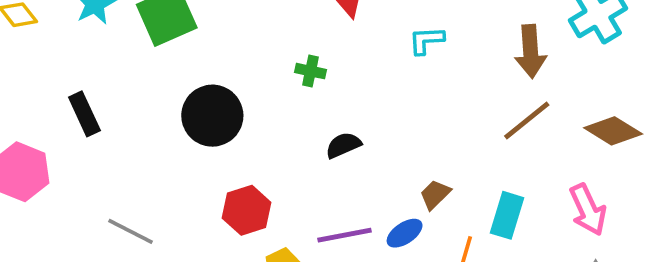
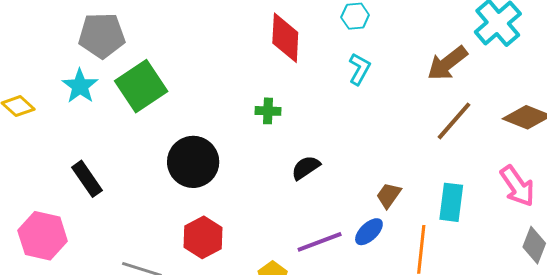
cyan L-shape: (426, 40) -> (359, 69), turned 132
brown arrow: (531, 51) -> (447, 63), turned 66
red hexagon: (247, 210) -> (203, 237), moved

